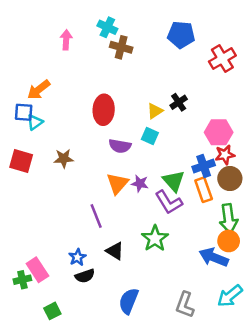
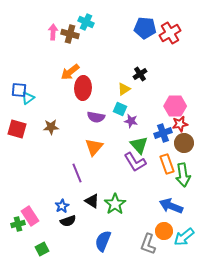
brown cross: (121, 47) -> (70, 34), moved
red cross: (222, 59) -> (170, 33), moved
orange arrow: (39, 90) -> (70, 72), moved
black cross: (179, 102) -> (140, 74), moved
purple star: (140, 183) -> (131, 121), moved
orange rectangle: (204, 190) -> (167, 164), moved
green star: (155, 238) -> (115, 204), moved
orange circle: (229, 241) -> (164, 231), moved

